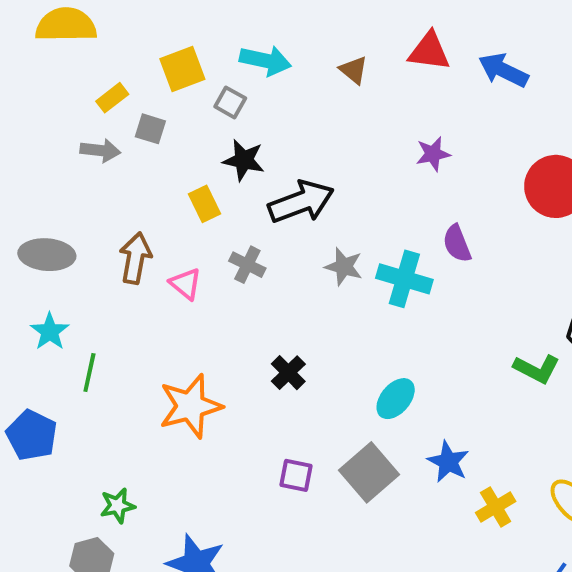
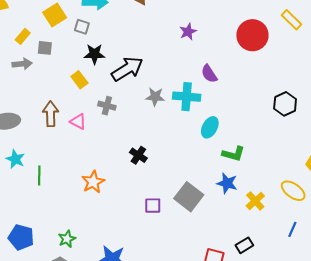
green L-shape: (537, 369) -> (233, 154), moved
cyan ellipse: (396, 399) -> (210, 127), moved
orange star: (190, 406) -> (93, 182), size x0.7
blue pentagon: (32, 435) -> (21, 237), moved

